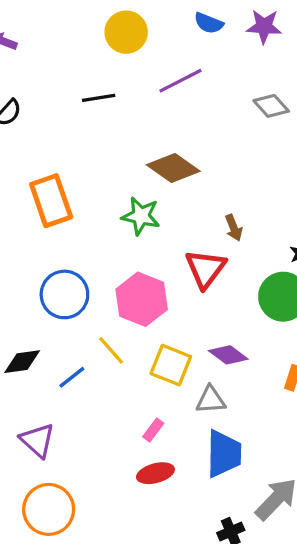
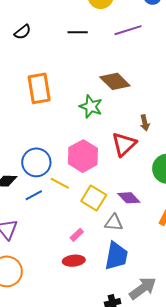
blue circle: (64, 294) -> (36, 162), moved
yellow line: (111, 350) -> (60, 183), turned -30

